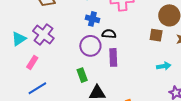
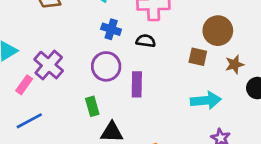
black semicircle: (109, 34) -> (146, 41), moved
purple cross: (43, 35) -> (49, 65), moved
cyan arrow: (164, 66) -> (206, 100), size x1.5

